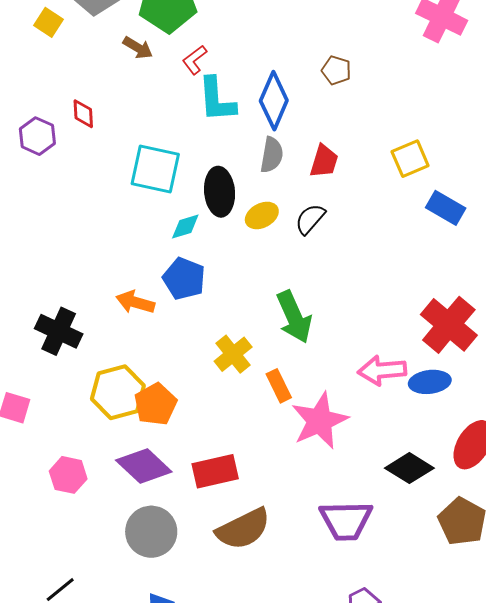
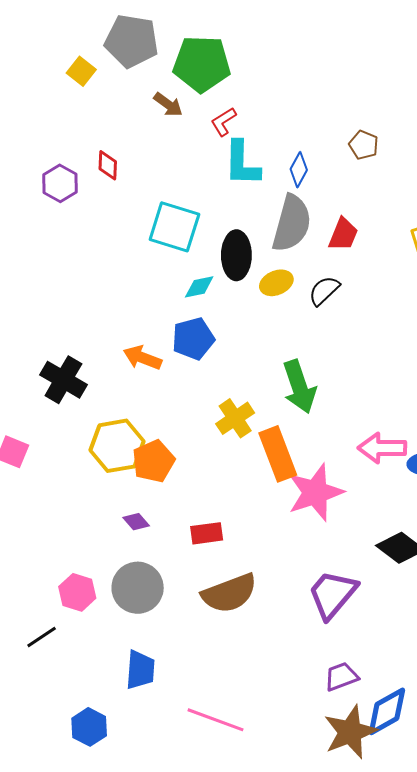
blue diamond: (274, 101) -> (299, 170), size x0.6
gray semicircle: (272, 155) -> (292, 223), size x1.6
blue pentagon: (184, 279) -> (193, 339), turned 30
orange rectangle: (279, 386) -> (278, 454), size x1.6
purple diamond: (144, 466) -> (136, 522), size x0.5
red rectangle: (215, 471) -> (207, 533), size x0.7
pink hexagon: (68, 475) -> (77, 592), moved
purple trapezoid: (346, 520) -> (332, 594), turned 126

